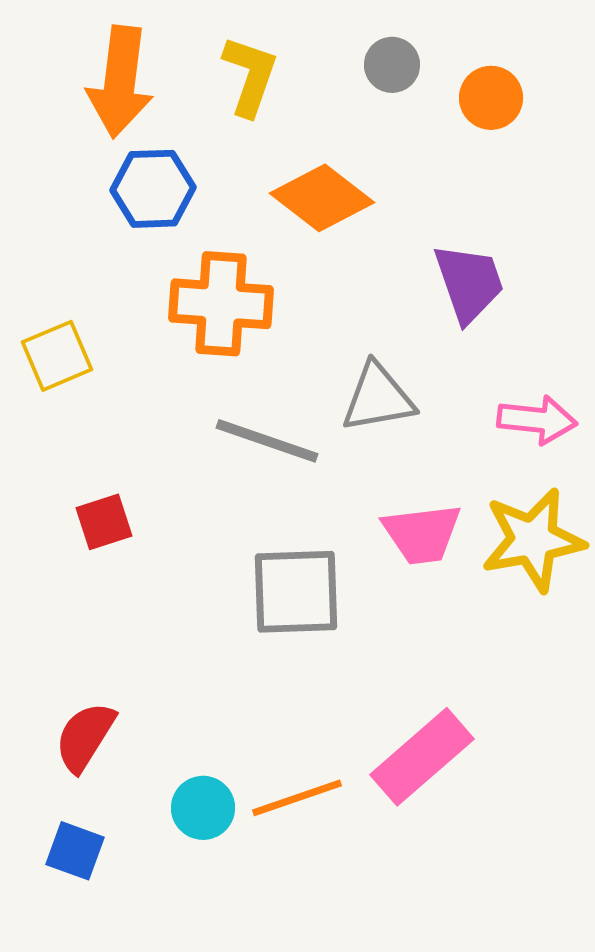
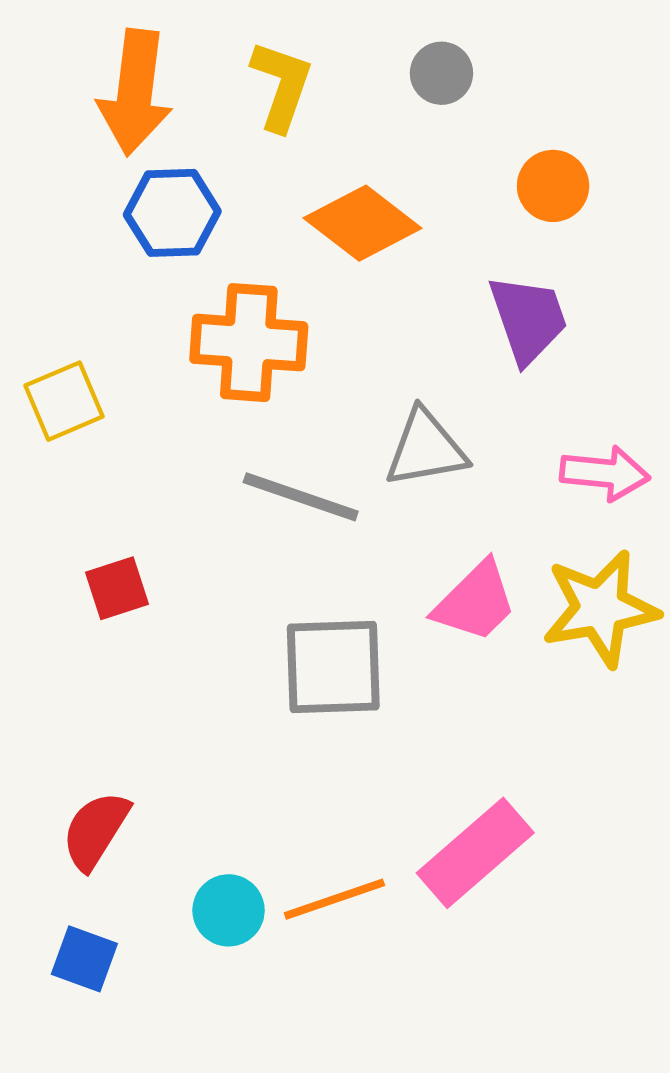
orange circle: (491, 98) -> (553, 186), moved
pink trapezoid: (422, 534) -> (475, 602), turned -38

